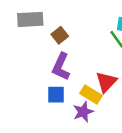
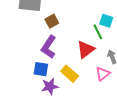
red triangle: (106, 82) -> (86, 49), moved
purple star: (83, 112) -> (50, 86), moved

